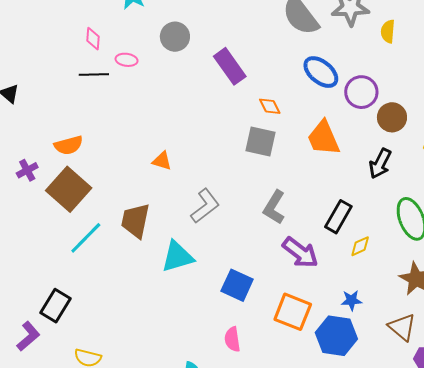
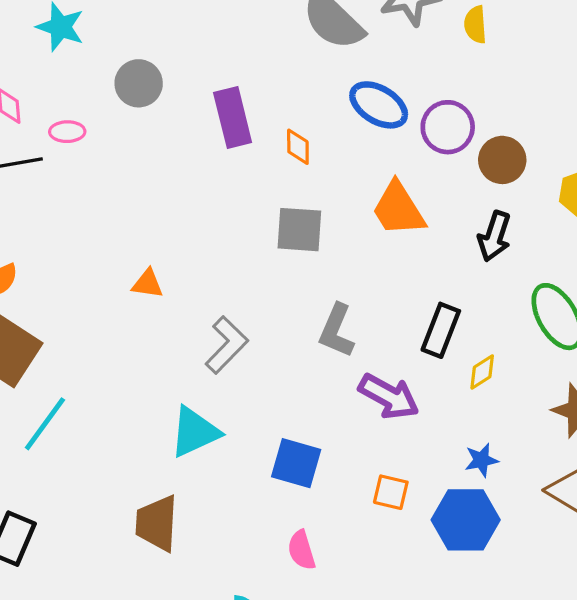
purple rectangle: (230, 66) -> (233, 117), turned 30
orange diamond: (270, 106) -> (298, 147), moved, turned 35
brown trapezoid: (135, 221) -> (157, 523), moved
orange square: (293, 312) -> (391, 492), size x0.6

